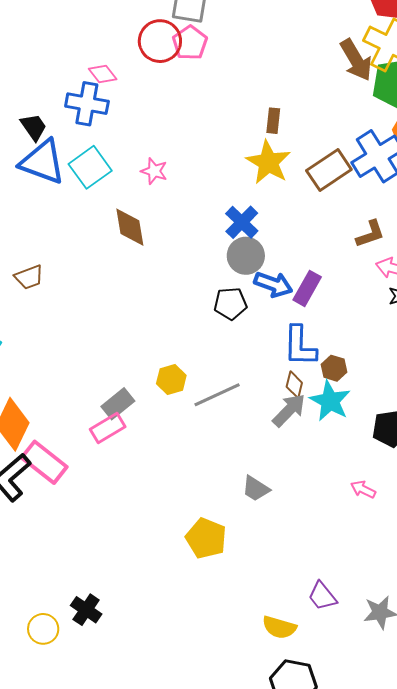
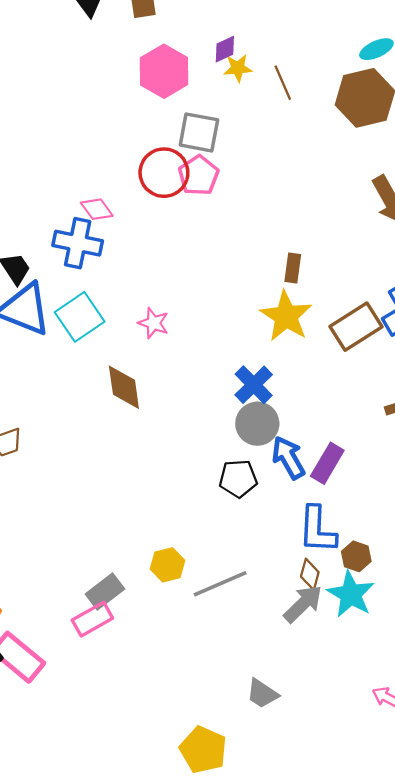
blue arrow: (273, 284) -> (288, 458), turned -141

